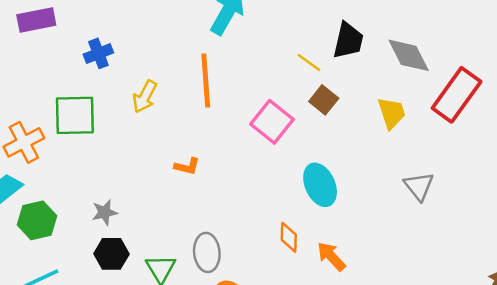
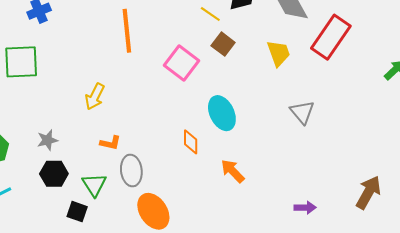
yellow arrow: (145, 97) -> (95, 97), moved
orange L-shape: (187, 166) -> (110, 143), moved
orange diamond: (289, 237) -> (191, 142), moved

